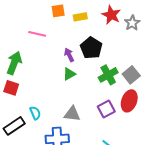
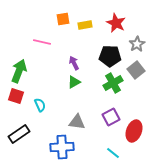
gray star: (132, 23) -> (137, 44), moved
black pentagon: (91, 48) -> (110, 56), moved, turned -30
gray square: (131, 75) -> (136, 70), moved
red ellipse: (129, 101) -> (134, 131), moved
cyan semicircle: (35, 113) -> (40, 105), moved

